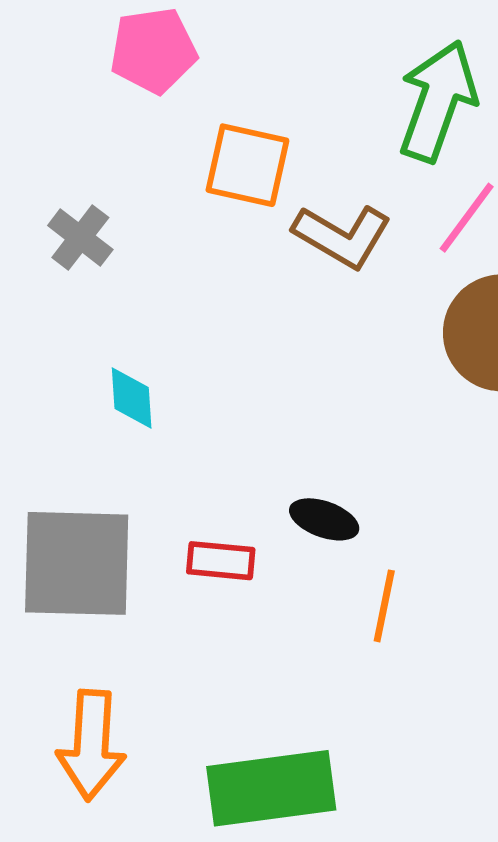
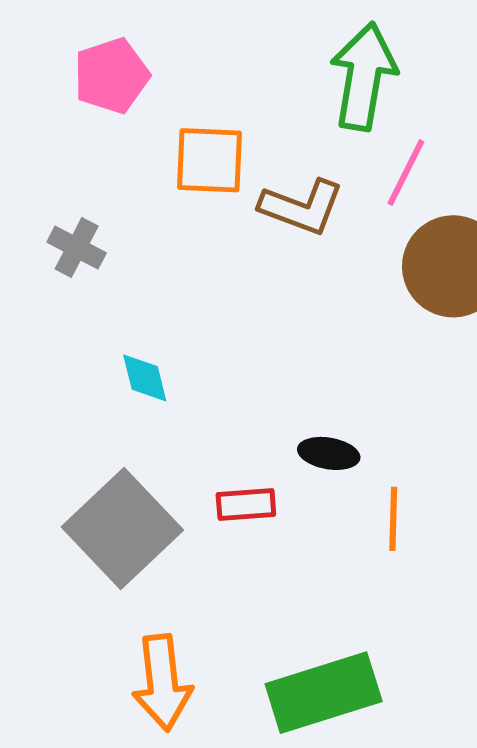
gray square: (77, 563) -> (122, 529), turned -35

